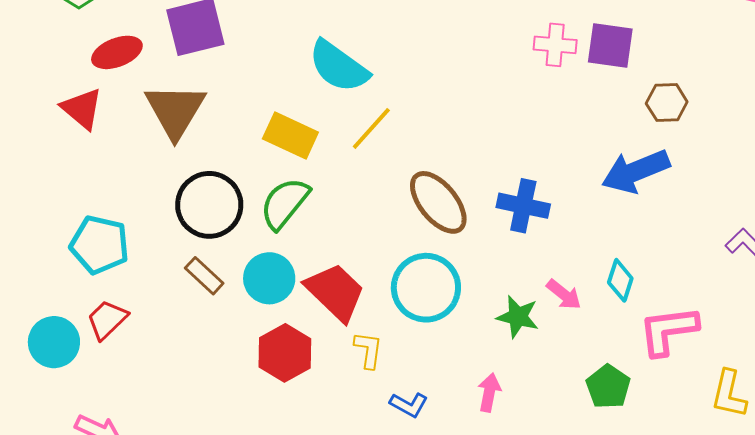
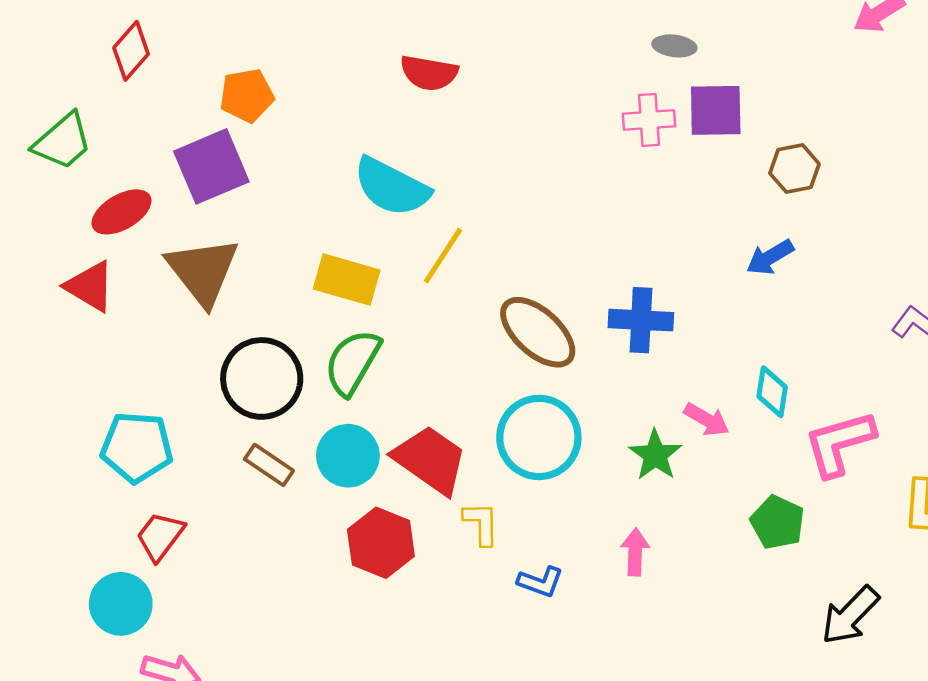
blue arrow: (636, 171) -> (770, 257), size x0.6
green star: (518, 317) -> (655, 455), turned 30
cyan circle: (54, 342) -> (121, 604), moved

